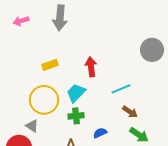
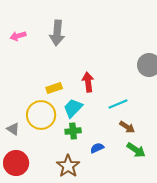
yellow rectangle: (50, 65) -> (54, 88), moved
gray triangle: (32, 126) -> (13, 129), moved

